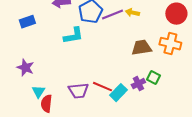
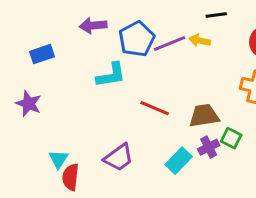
brown trapezoid: (141, 48) -> (204, 116), moved
purple star: (25, 68) -> (29, 104), moved
red line: (102, 87) -> (155, 108), moved
purple trapezoid: (78, 91) -> (119, 158), turned -30

